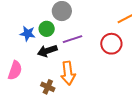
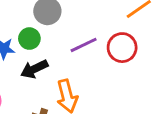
purple line: (72, 39) -> (84, 45), moved

